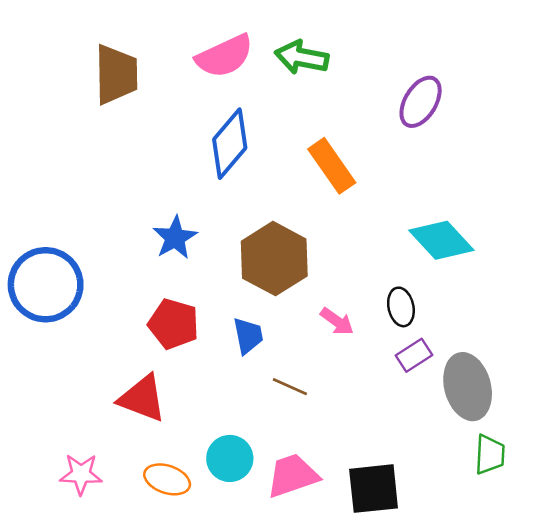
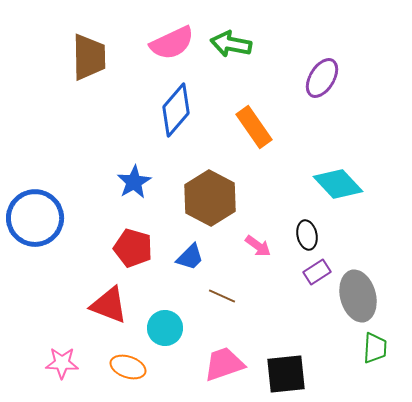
blue trapezoid: (248, 336) -> (190, 257), turned 56
cyan circle: (230, 458) -> (165, 328), moved

